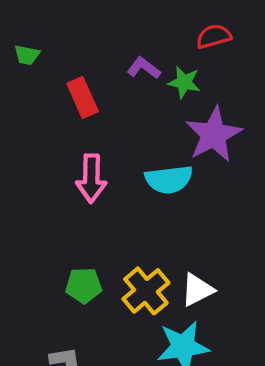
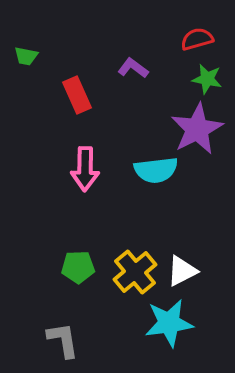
green star: (184, 82) -> (207, 79), moved

